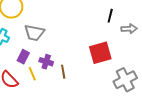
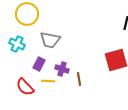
yellow line: (32, 74) -> (48, 81), turned -64

